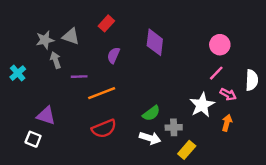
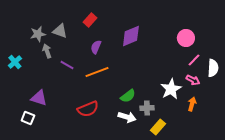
purple diamond: (155, 42) -> (131, 36), turned 60
pink line: (216, 73) -> (194, 60), moved
purple line: (79, 77) -> (67, 65), turned 32
orange line: (102, 93) -> (97, 72), moved

